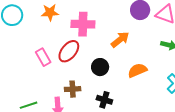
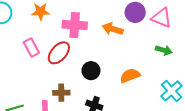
orange arrow: (120, 40) -> (113, 29), moved, turned -126
pink rectangle: (43, 57) -> (31, 48), moved

